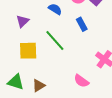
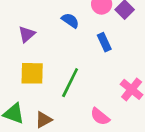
green line: (55, 41) -> (70, 83), moved, turned 65

